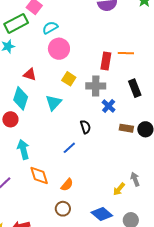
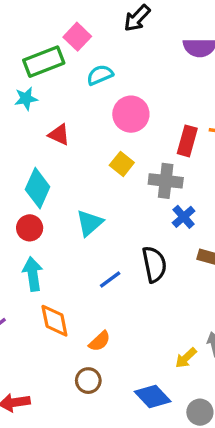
pink circle: (59, 49) -> (131, 114), moved
red triangle: (30, 74) -> (59, 135), moved
cyan triangle: (54, 103) -> (90, 223), moved
red circle: (10, 119) -> (30, 228), moved
black semicircle: (85, 127) -> (154, 264), moved, size x1.5

